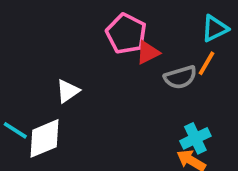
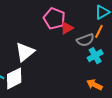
white triangle: (68, 91) -> (25, 52), size x1.5
cyan cross: (195, 138) -> (95, 56), moved

